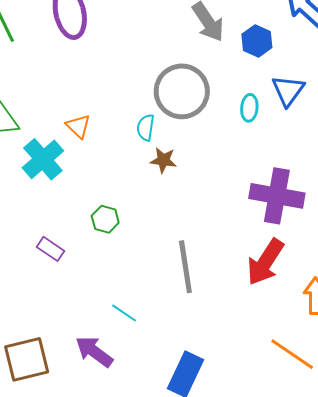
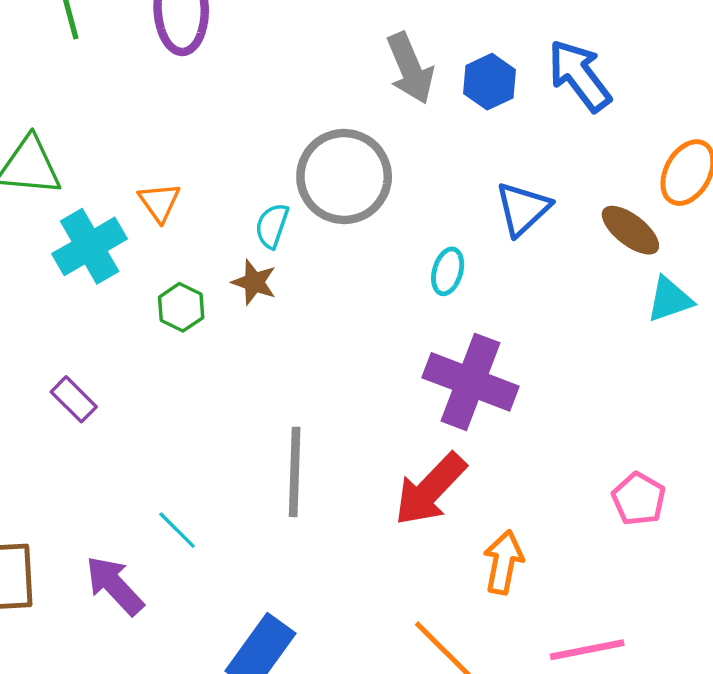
blue hexagon: (257, 41) -> (490, 82), moved
cyan ellipse: (249, 108) -> (448, 271), moved
brown star: (163, 160) -> (254, 282), moved
green hexagon: (105, 219) -> (181, 307), moved

